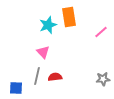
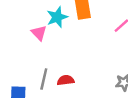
pink triangle: (43, 52) -> (39, 33), moved

